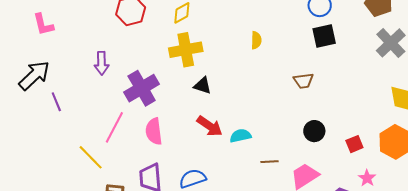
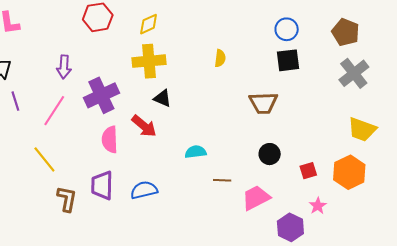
brown trapezoid: (303, 81) -> (263, 103), size x1.4
red arrow: (210, 126) -> (144, 126), moved
pink line: (114, 127) -> (54, 111), moved

